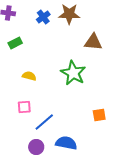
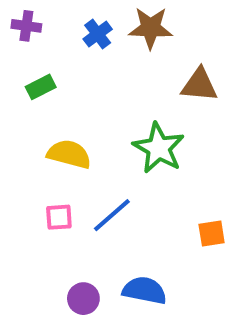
yellow semicircle: (29, 76) -> (69, 154), size x1.5
blue line: (44, 122) -> (112, 215), moved

